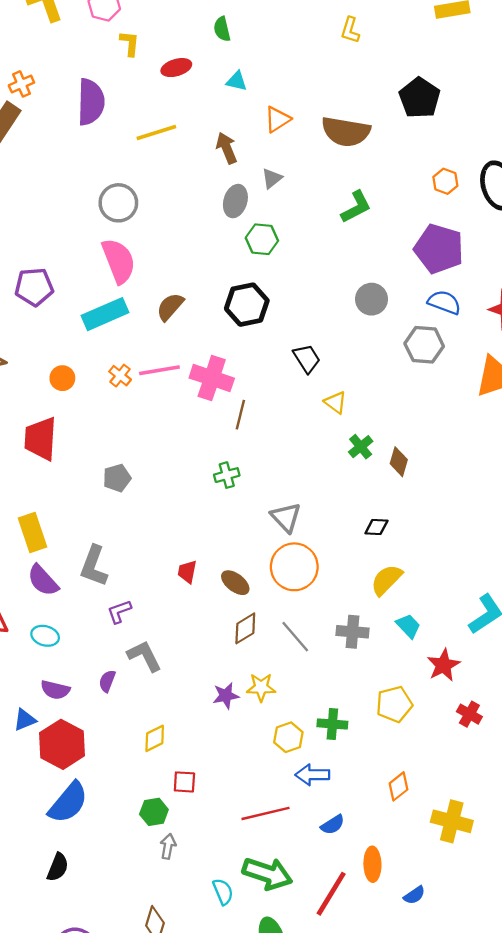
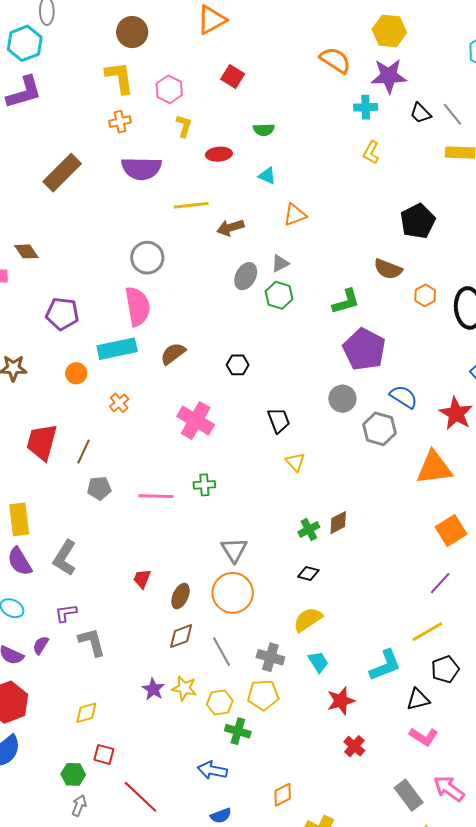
green semicircle: (222, 29) -> (264, 130), turned -90
orange cross: (21, 84) -> (120, 122), moved
purple semicircle: (91, 102) -> (141, 168), turned 78
brown semicircle: (346, 132) -> (388, 269), moved, size x0.7
brown arrow: (227, 148) -> (230, 228), moved, turned -96
green hexagon: (262, 239) -> (279, 295), moved
purple pentagon: (439, 249) -> (364, 349), moved
gray circle: (372, 299) -> (342, 399), moved
black hexagon: (247, 305) -> (238, 365), size x0.6
pink line: (159, 370) -> (156, 496), moved
orange circle: (62, 378) -> (76, 373), moved
brown line: (240, 415) -> (83, 452), moved
green cross: (361, 447) -> (309, 529), moved
brown diamond: (399, 462) -> (338, 523), turned 35
green cross: (227, 475) -> (204, 485), moved
brown ellipse: (235, 583) -> (180, 596), turned 65
purple L-shape: (119, 612) -> (66, 613), moved
purple semicircle: (107, 681) -> (41, 645), moved
purple star: (226, 696) -> (153, 689), turned 30
yellow pentagon: (394, 704) -> (263, 695), moved
yellow hexagon: (288, 737) -> (220, 702), moved
red line: (266, 813) -> (140, 797), moved, turned 45

